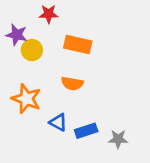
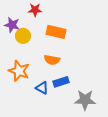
blue rectangle: (86, 131) -> (61, 82), moved
gray star: (118, 139) -> (85, 100), size x1.5

